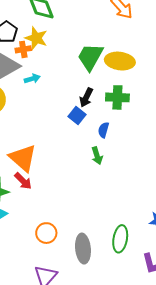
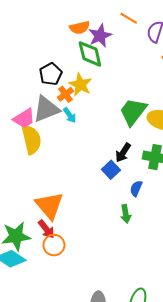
orange cross: (23, 49) -> (65, 94), turned -35
cyan arrow: (32, 79) -> (70, 115), moved, turned 63
orange circle: (46, 233) -> (54, 245), moved

